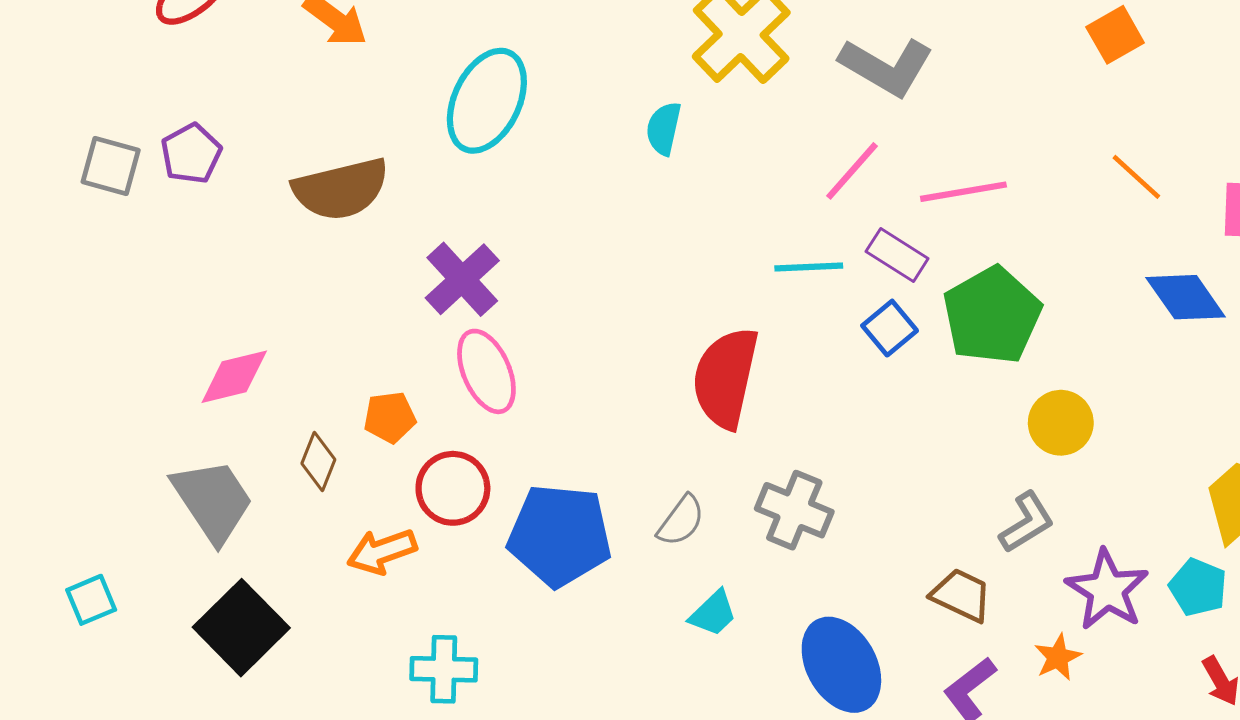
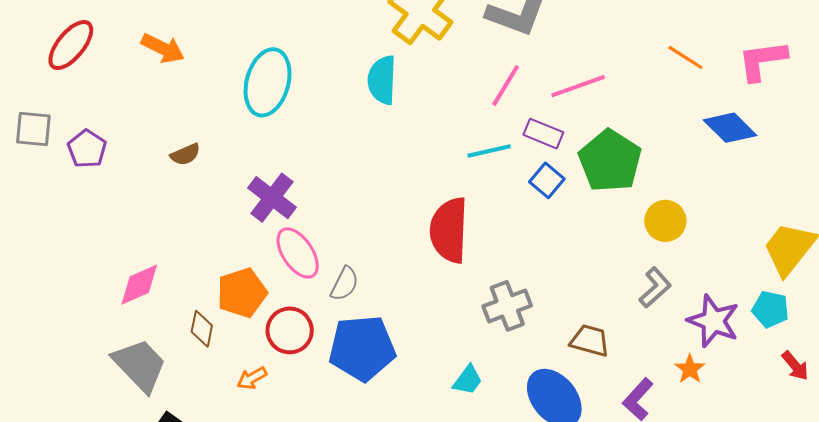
cyan semicircle: (664, 128) -> (382, 80), size x1.4
gray square: (111, 166) -> (33, 129), moved
brown semicircle: (341, 189) -> (185, 154), size x0.5
orange pentagon: (390, 417) -> (242, 293), size x1.5
gray cross: (794, 510) -> (507, 306), turned -33
gray semicircle: (681, 521) -> (345, 284), moved
orange arrow: (382, 551) -> (252, 378), size x0.7
brown trapezoid: (961, 595) -> (590, 341), moved

